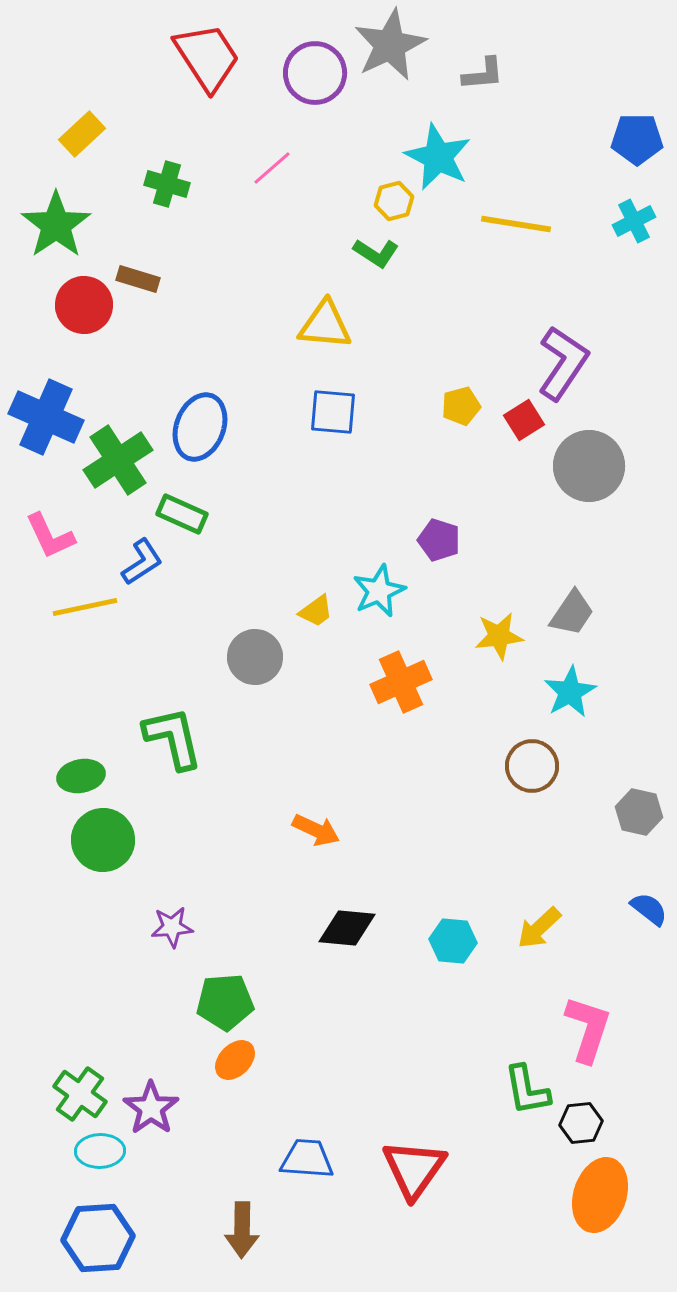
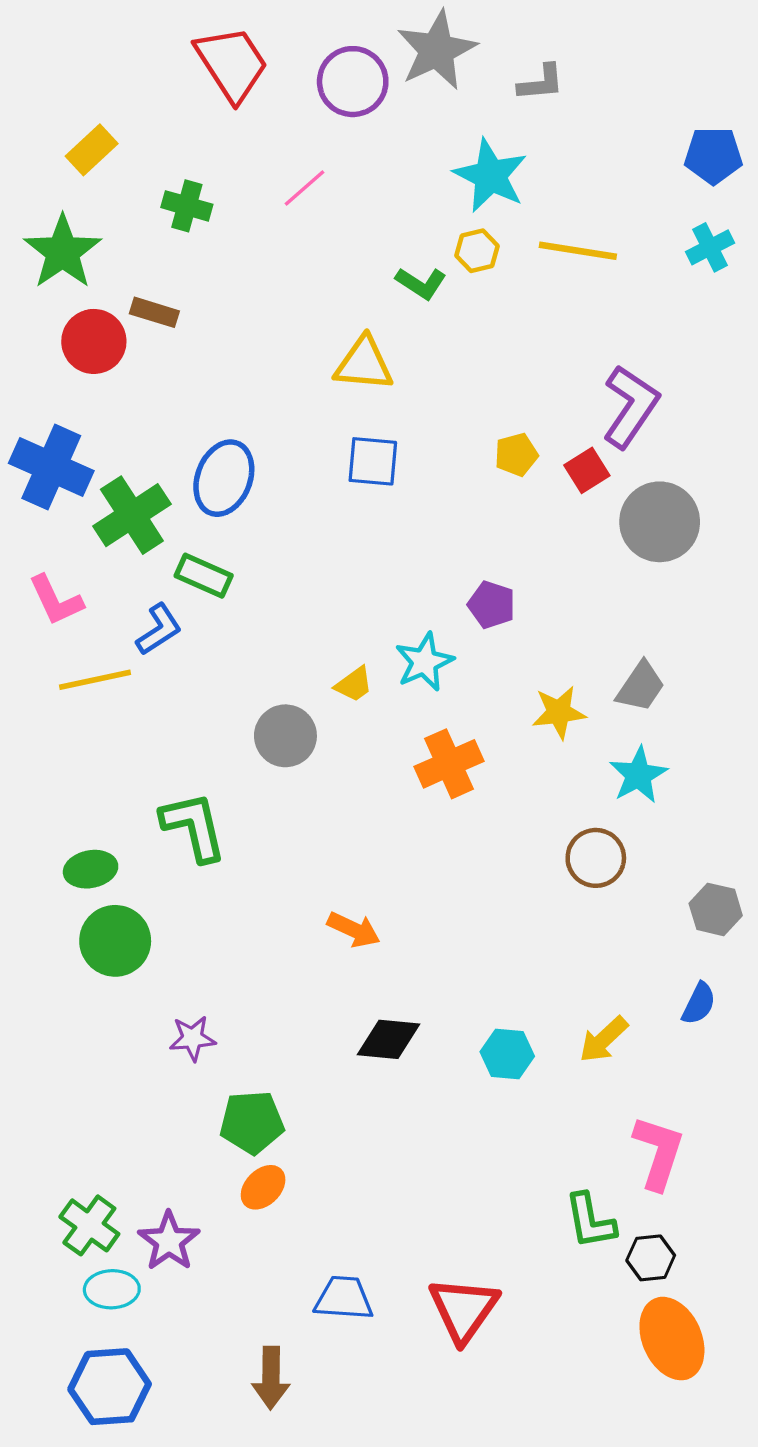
yellow hexagon: (394, 201) -> (477, 251), moved
blue semicircle: (649, 909) -> (699, 1004), moved, turned 78
orange ellipse: (600, 1195) -> (672, 1339), turned -42

